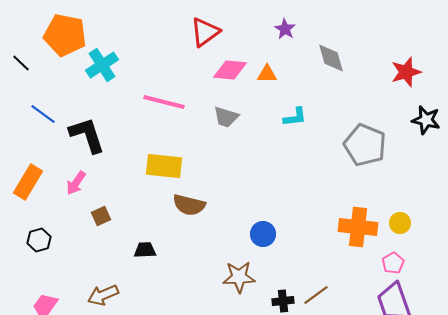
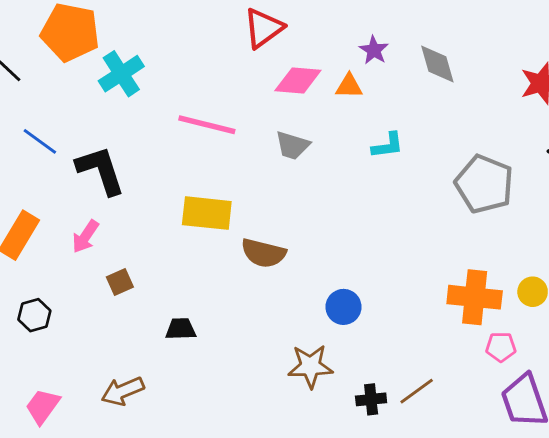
purple star: (285, 29) -> (374, 50), moved
brown semicircle: (189, 205) -> (263, 253), moved
pink pentagon: (393, 263) -> (501, 347), moved, turned 30

